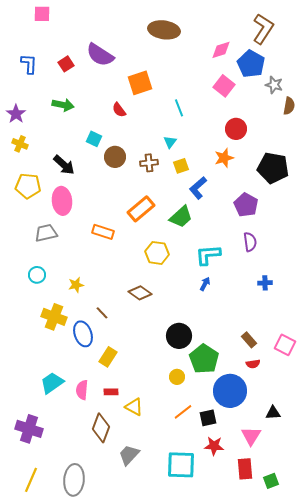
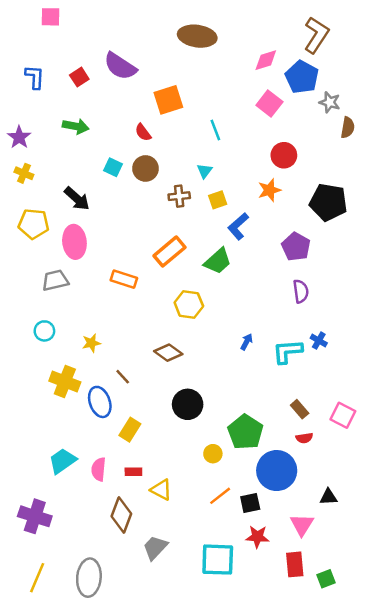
brown circle: (115, 157) -> (145, 168), moved
cyan L-shape: (208, 255) -> (287, 351), moved
blue cross: (265, 283) -> (319, 341), turned 32
black circle: (179, 336) -> (188, 404), moved

